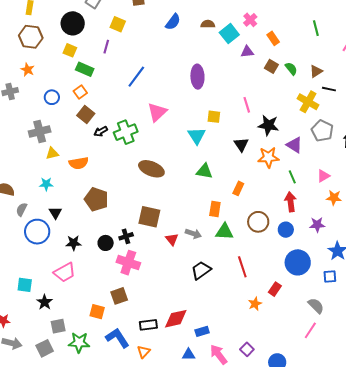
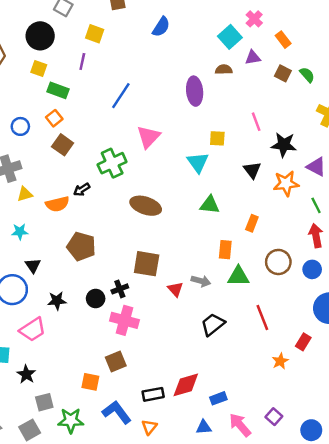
brown semicircle: (208, 24) -> (224, 69), moved
black arrow: (101, 131) -> (82, 190), moved
pink trapezoid: (65, 272) -> (33, 330), moved

